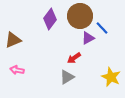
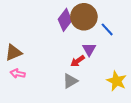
purple diamond: (50, 19) -> (65, 20), moved
purple triangle: (88, 38) -> (89, 49), moved, turned -32
brown triangle: (13, 40) -> (13, 53), moved

